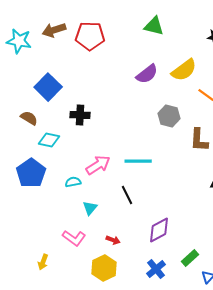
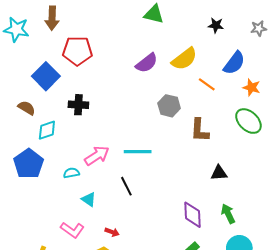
brown arrow: (54, 30) -> (52, 18), turned -70
red pentagon: (90, 36) -> (77, 51), moved
cyan diamond: (49, 140) -> (47, 130), turned -30
cyan triangle: (90, 208) -> (89, 199), turned -35
purple diamond: (159, 230) -> (192, 215), moved, turned -64

